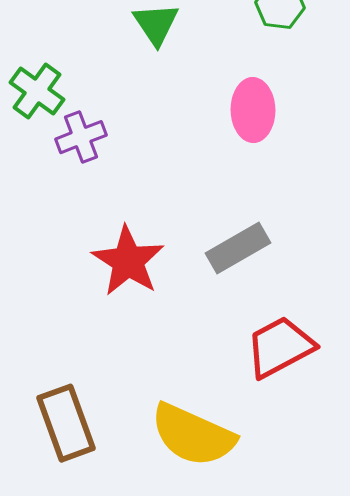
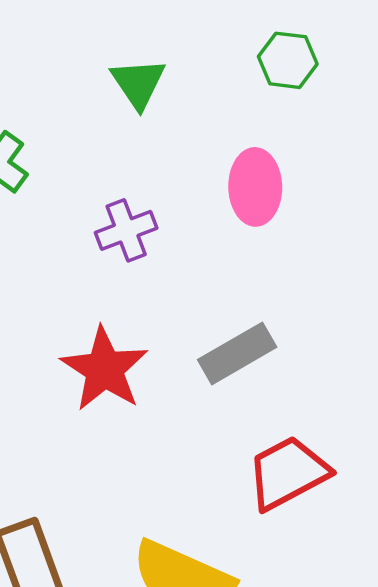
purple cross: (81, 137) -> (126, 230), moved

